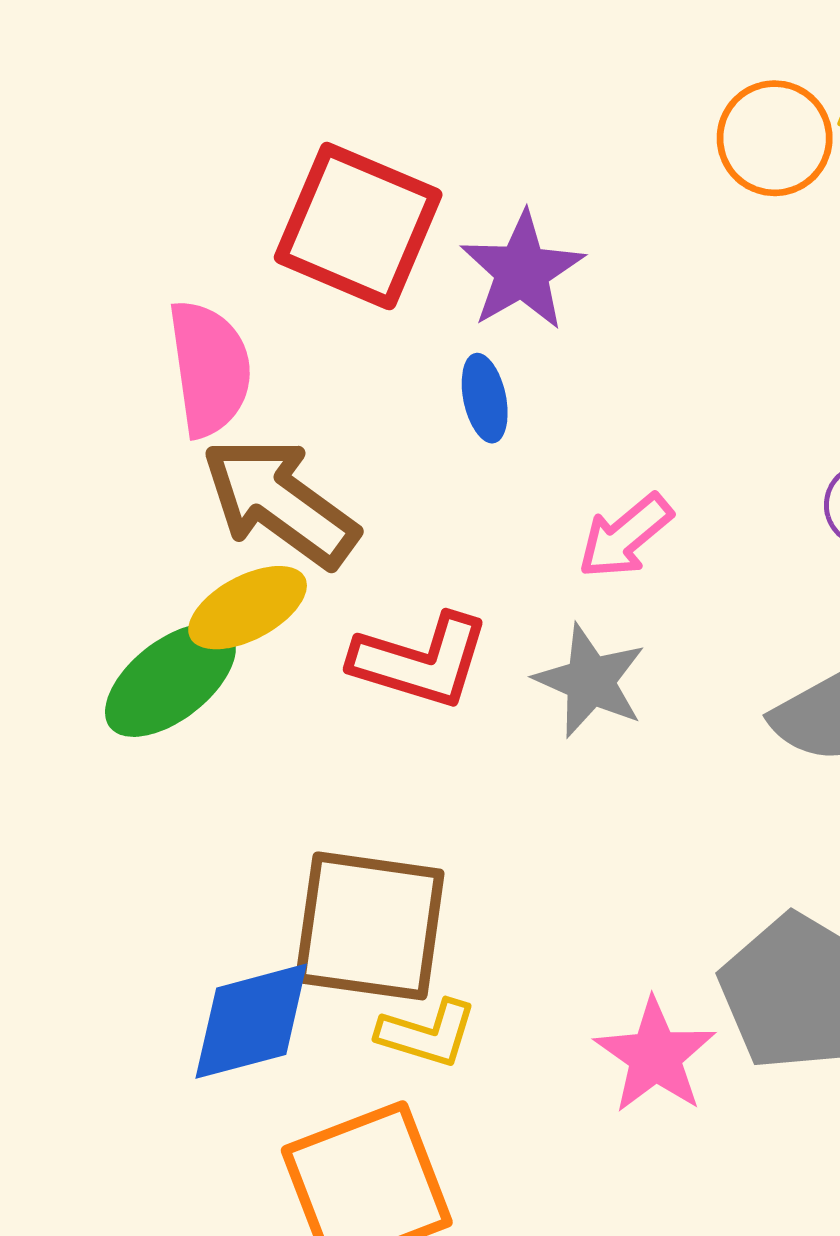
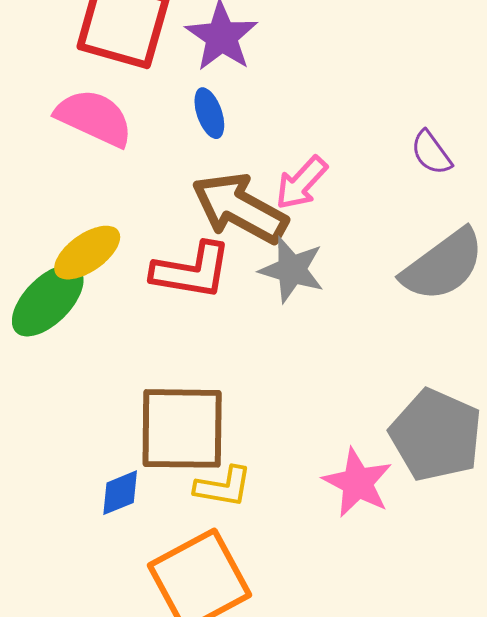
pink semicircle: (209, 368) -> (94, 118), moved, turned -50
brown arrow: (280, 502) -> (240, 208), moved
blue diamond: (251, 1021) -> (120, 493), size x0.6

